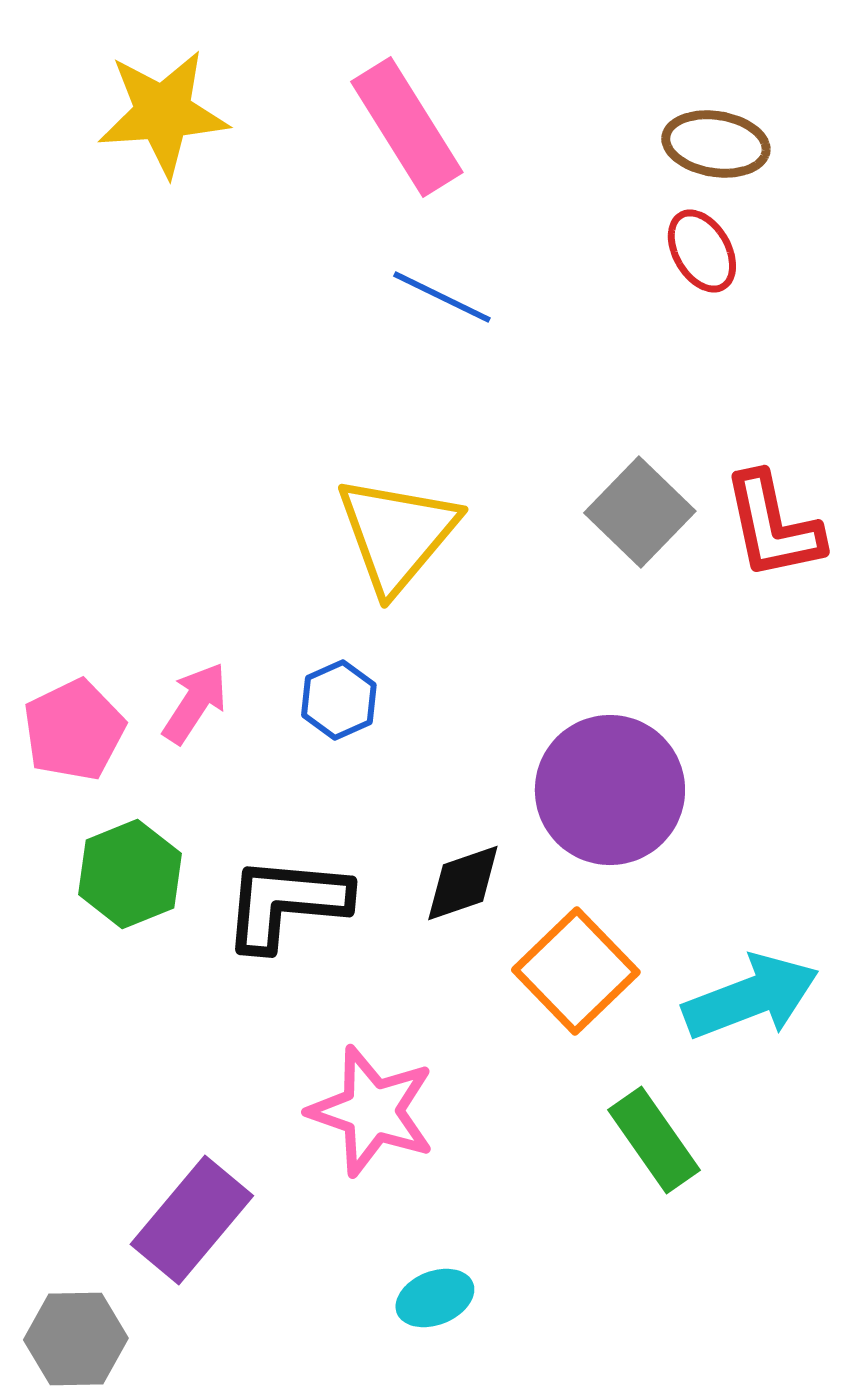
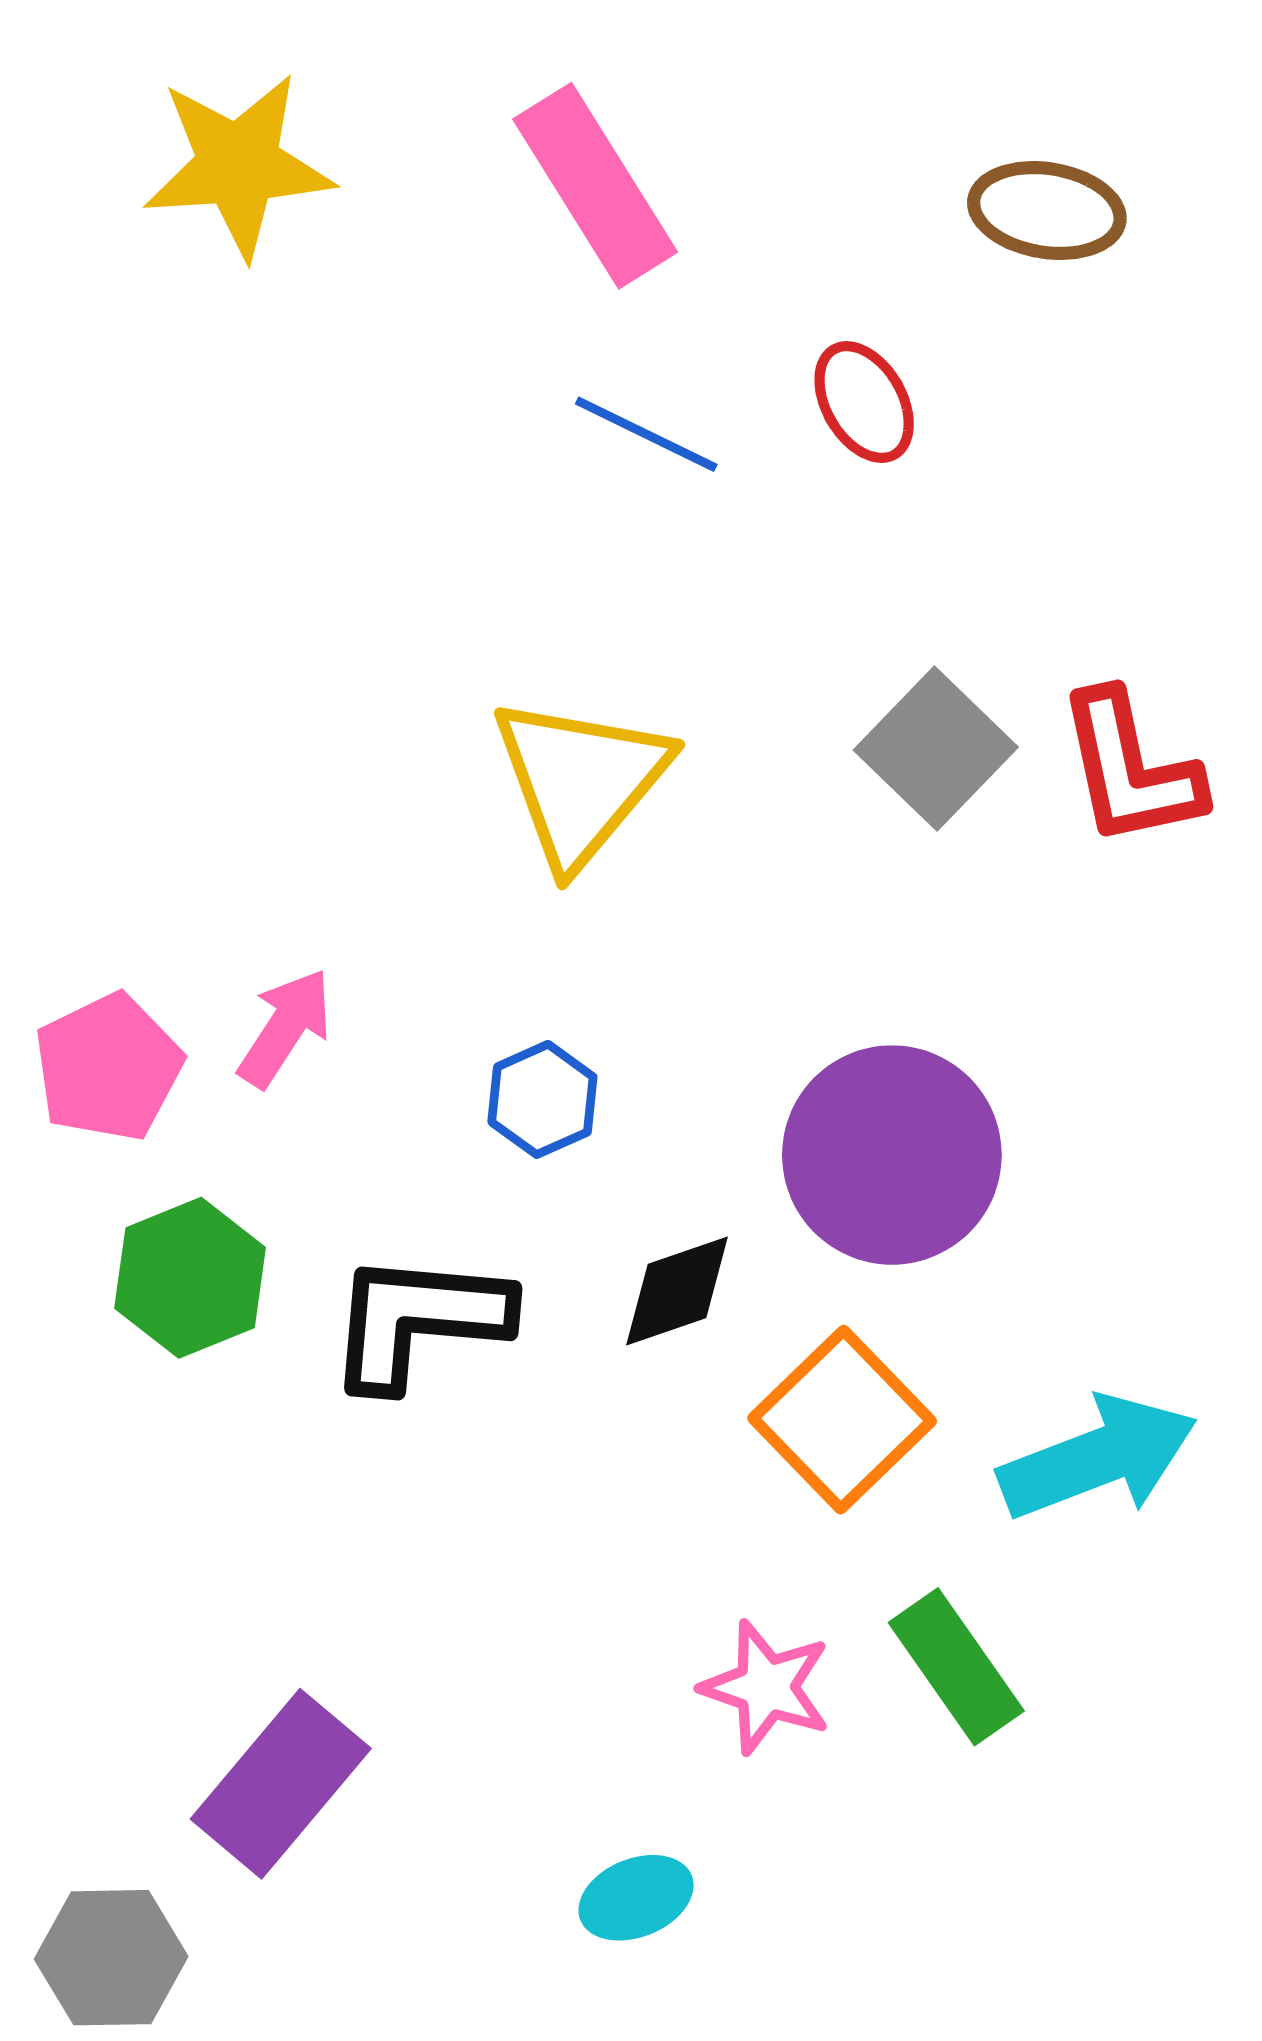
red ellipse: (702, 251) -> (864, 402), moved
blue hexagon: (339, 700) -> (542, 1099), moved
pink star: (372, 1111) -> (766, 1687), moved, size x0.7

